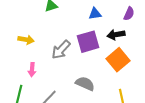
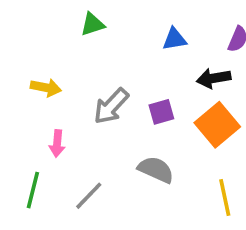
purple square: (88, 42) -> (161, 112), moved, size x0.6

